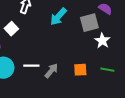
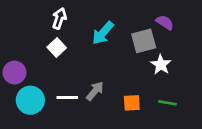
white square: (11, 29) -> (57, 47), moved
gray arrow: (51, 71) -> (95, 91), moved

